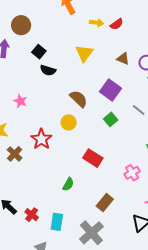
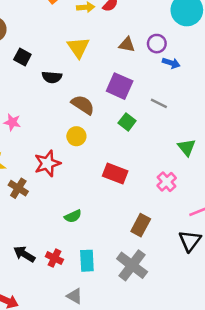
black semicircle: (48, 70) -> (52, 77), moved
red star: (41, 139) -> (47, 163), turned 30
green semicircle: (68, 184) -> (73, 216), moved, turned 48

